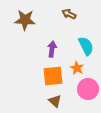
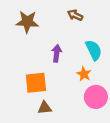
orange square: (53, 76) -> (36, 83), moved
brown triangle: (55, 101) -> (45, 108), moved, turned -48

